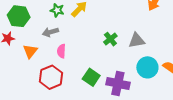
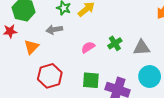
pink semicircle: (61, 51) -> (88, 47), moved, turned 48
green square: (91, 77) -> (91, 80), turned -36

